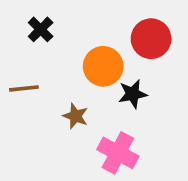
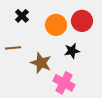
orange circle: (103, 66) -> (56, 25), moved
brown star: (76, 116) -> (41, 63), size x1.5

